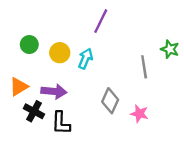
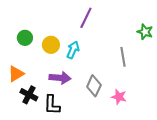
green star: (170, 49) -> (145, 32), moved
purple arrow: (54, 91) -> (60, 78), moved

